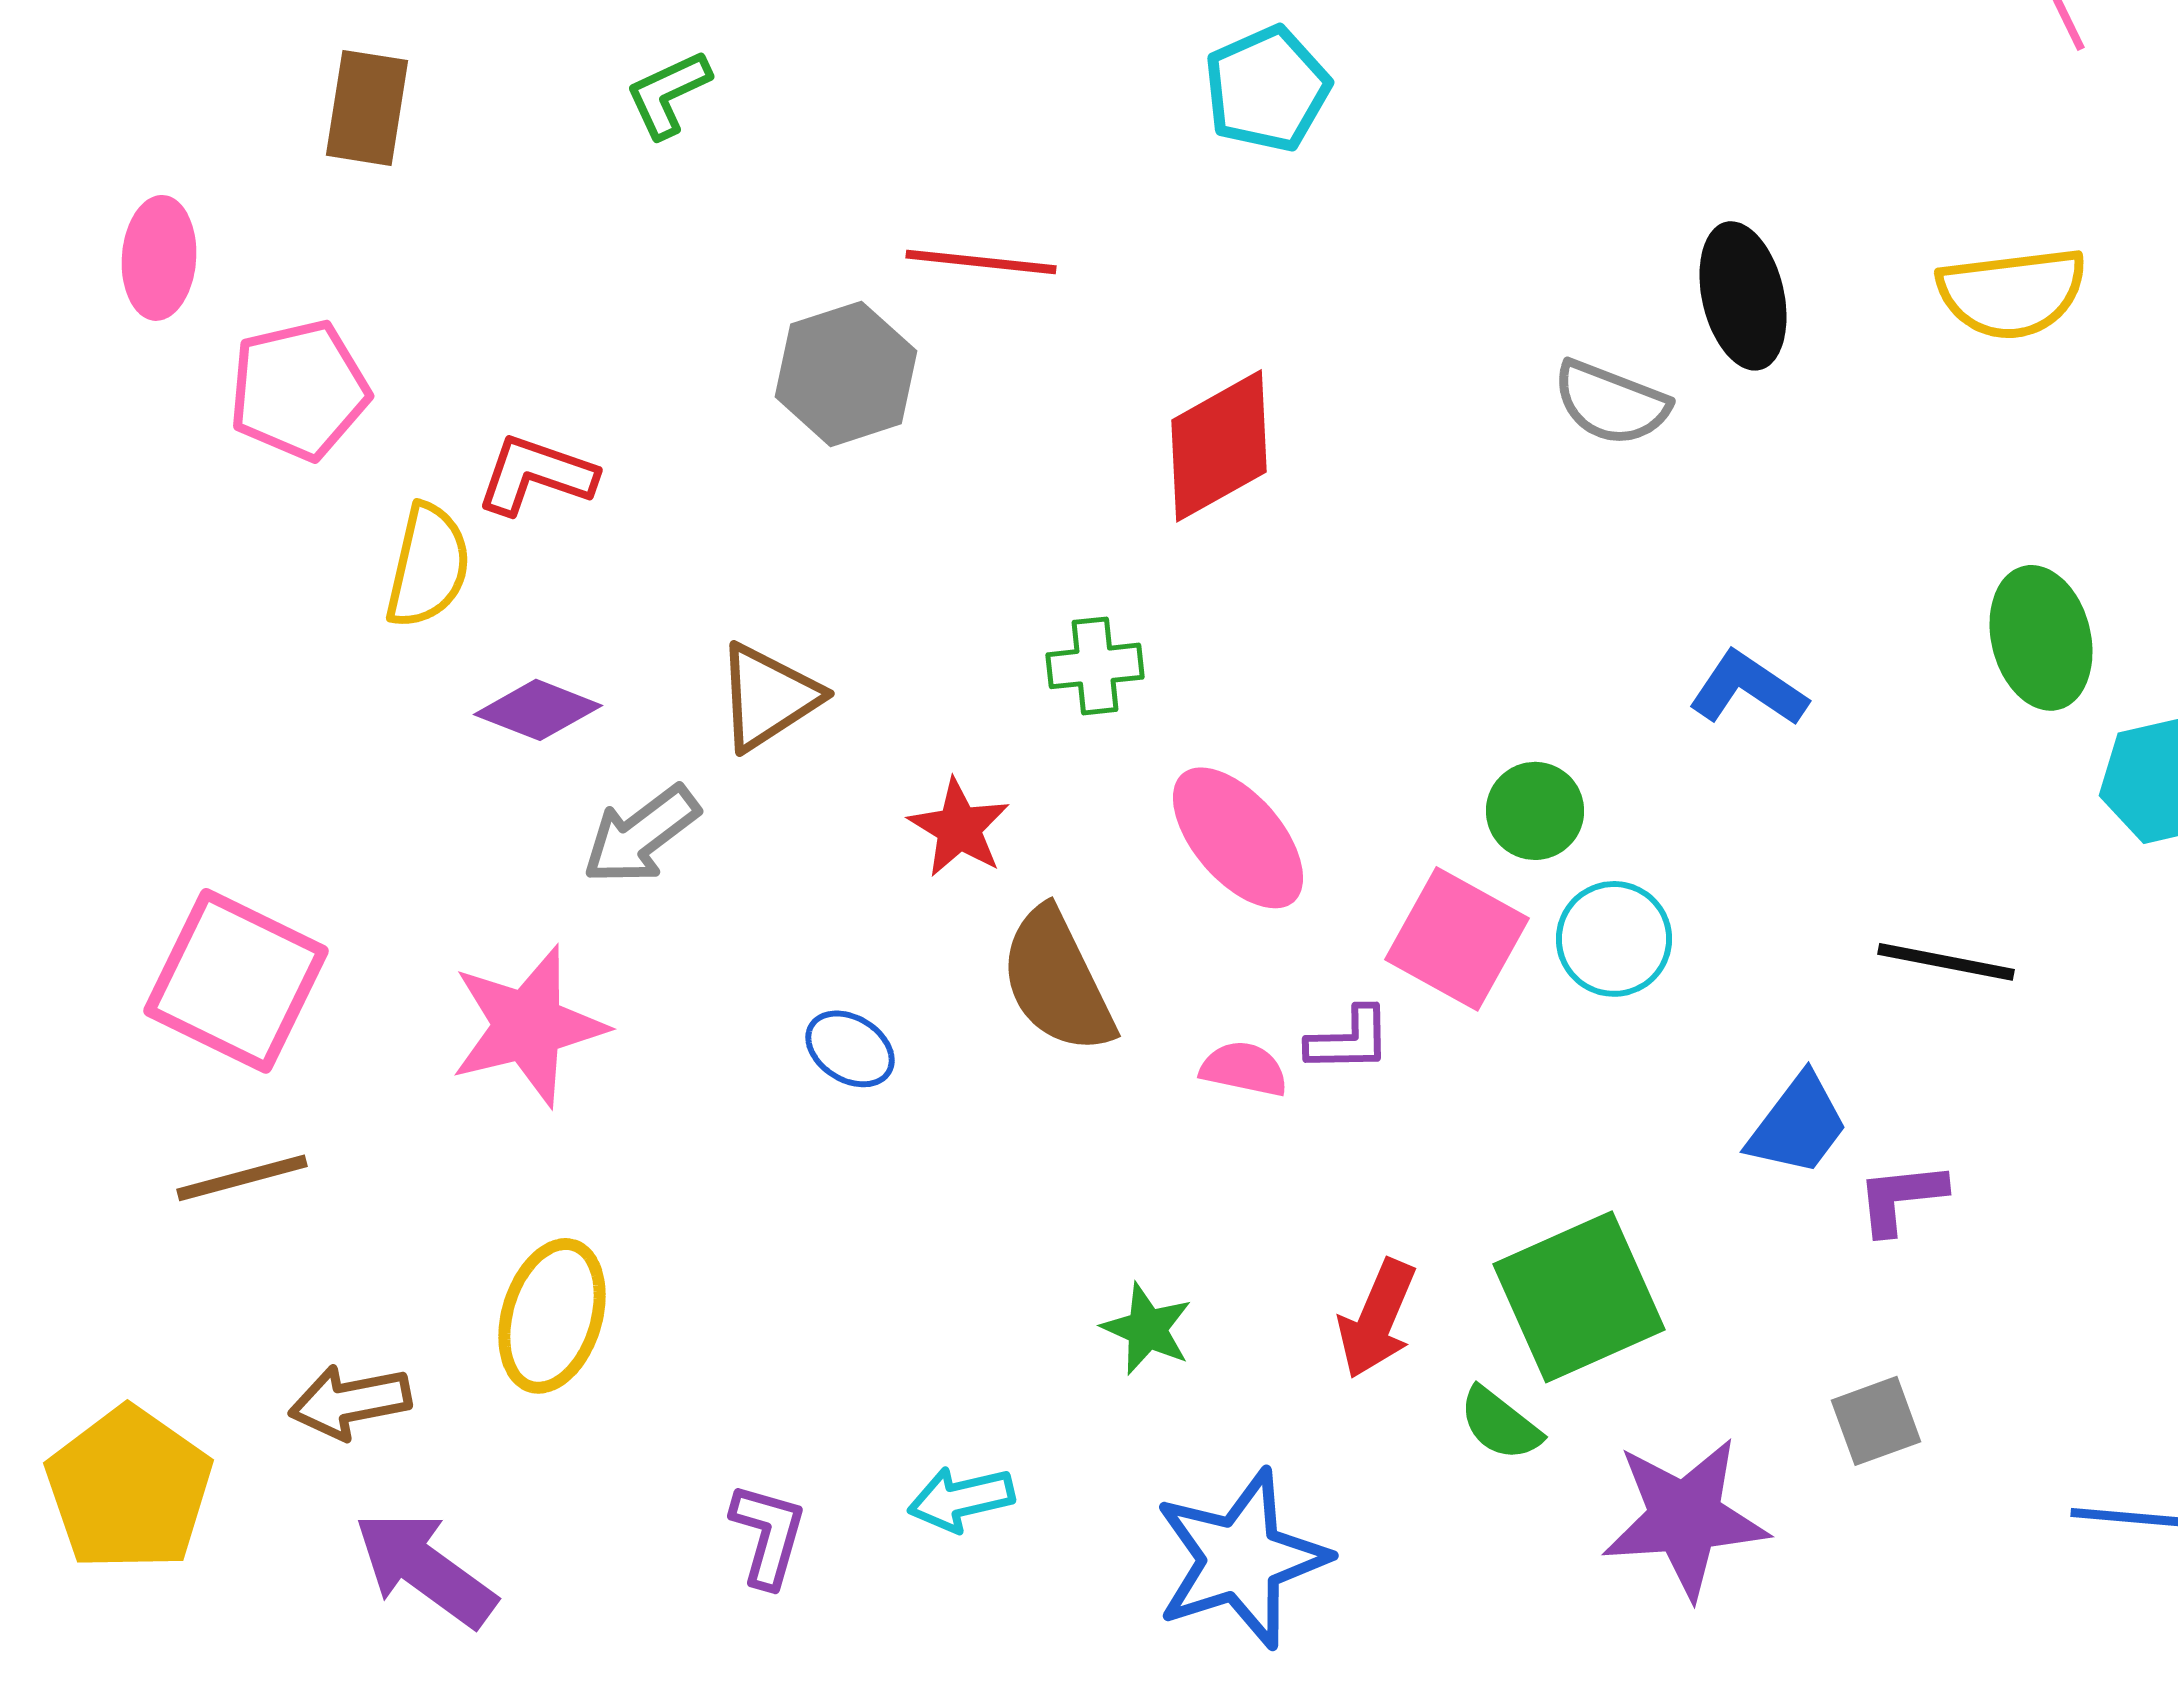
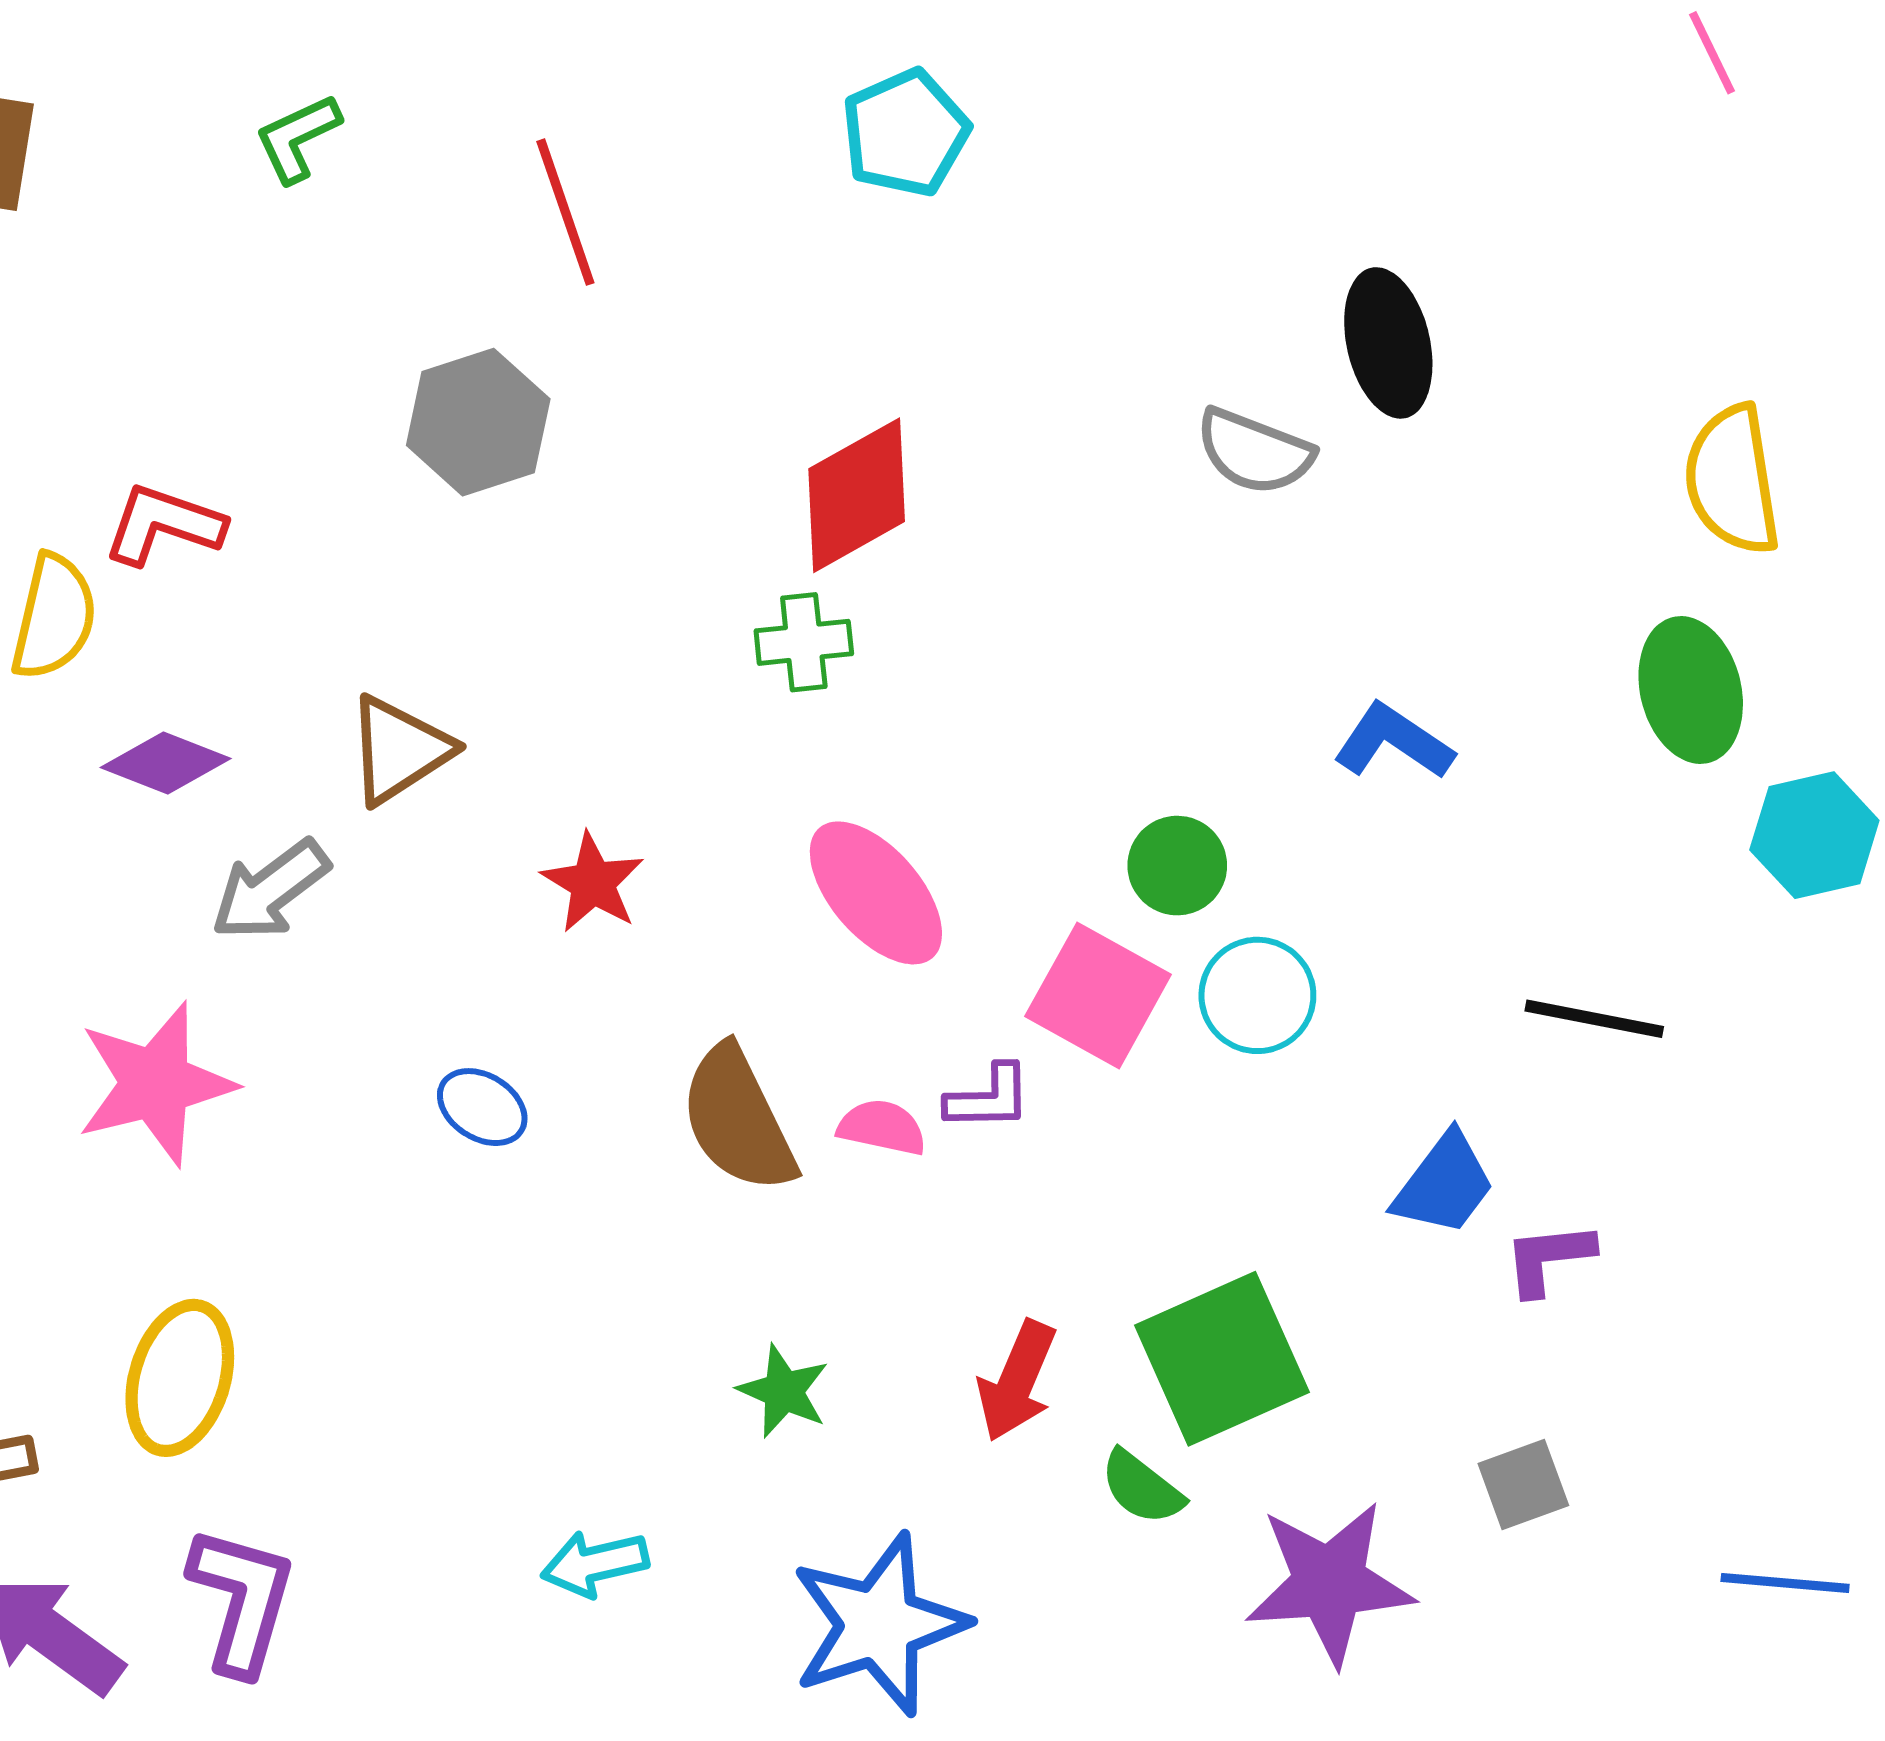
red line: (981, 262) -> (565, 212), moved, turned 65
yellow semicircle: (2012, 293) -> (1732, 480), moved, turned 88
green cross: (1095, 666) -> (804, 642), moved
brown semicircle: (1057, 981) -> (738, 1119), moved
purple L-shape: (768, 1535) -> (242, 1600), moved, size x1.4

